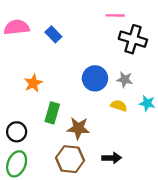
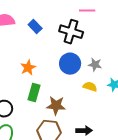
black cross: (133, 39) -> (71, 32), moved
orange star: (33, 83) -> (28, 68), moved

